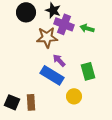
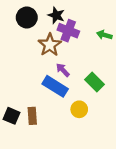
green arrow: (87, 28) -> (104, 35), moved
brown star: (47, 37) -> (50, 45), turned -30
green rectangle: (88, 71) -> (95, 82), turned -30

